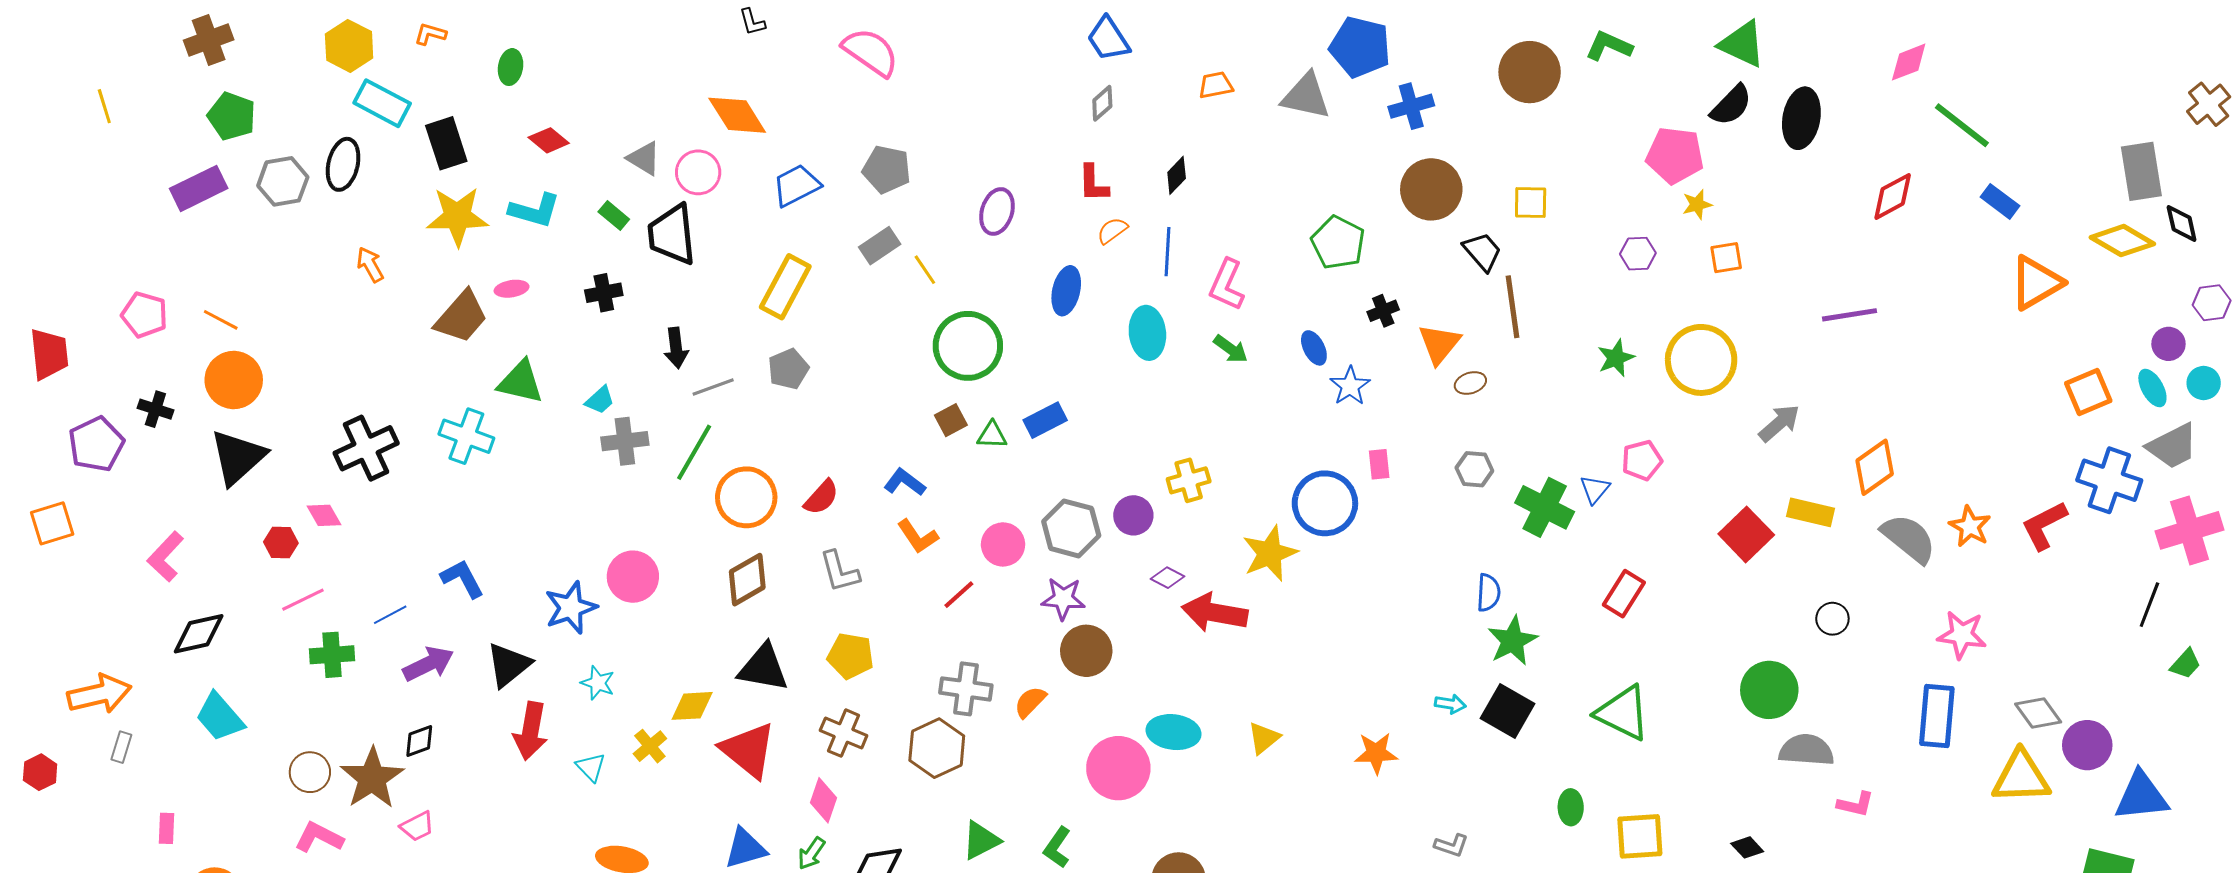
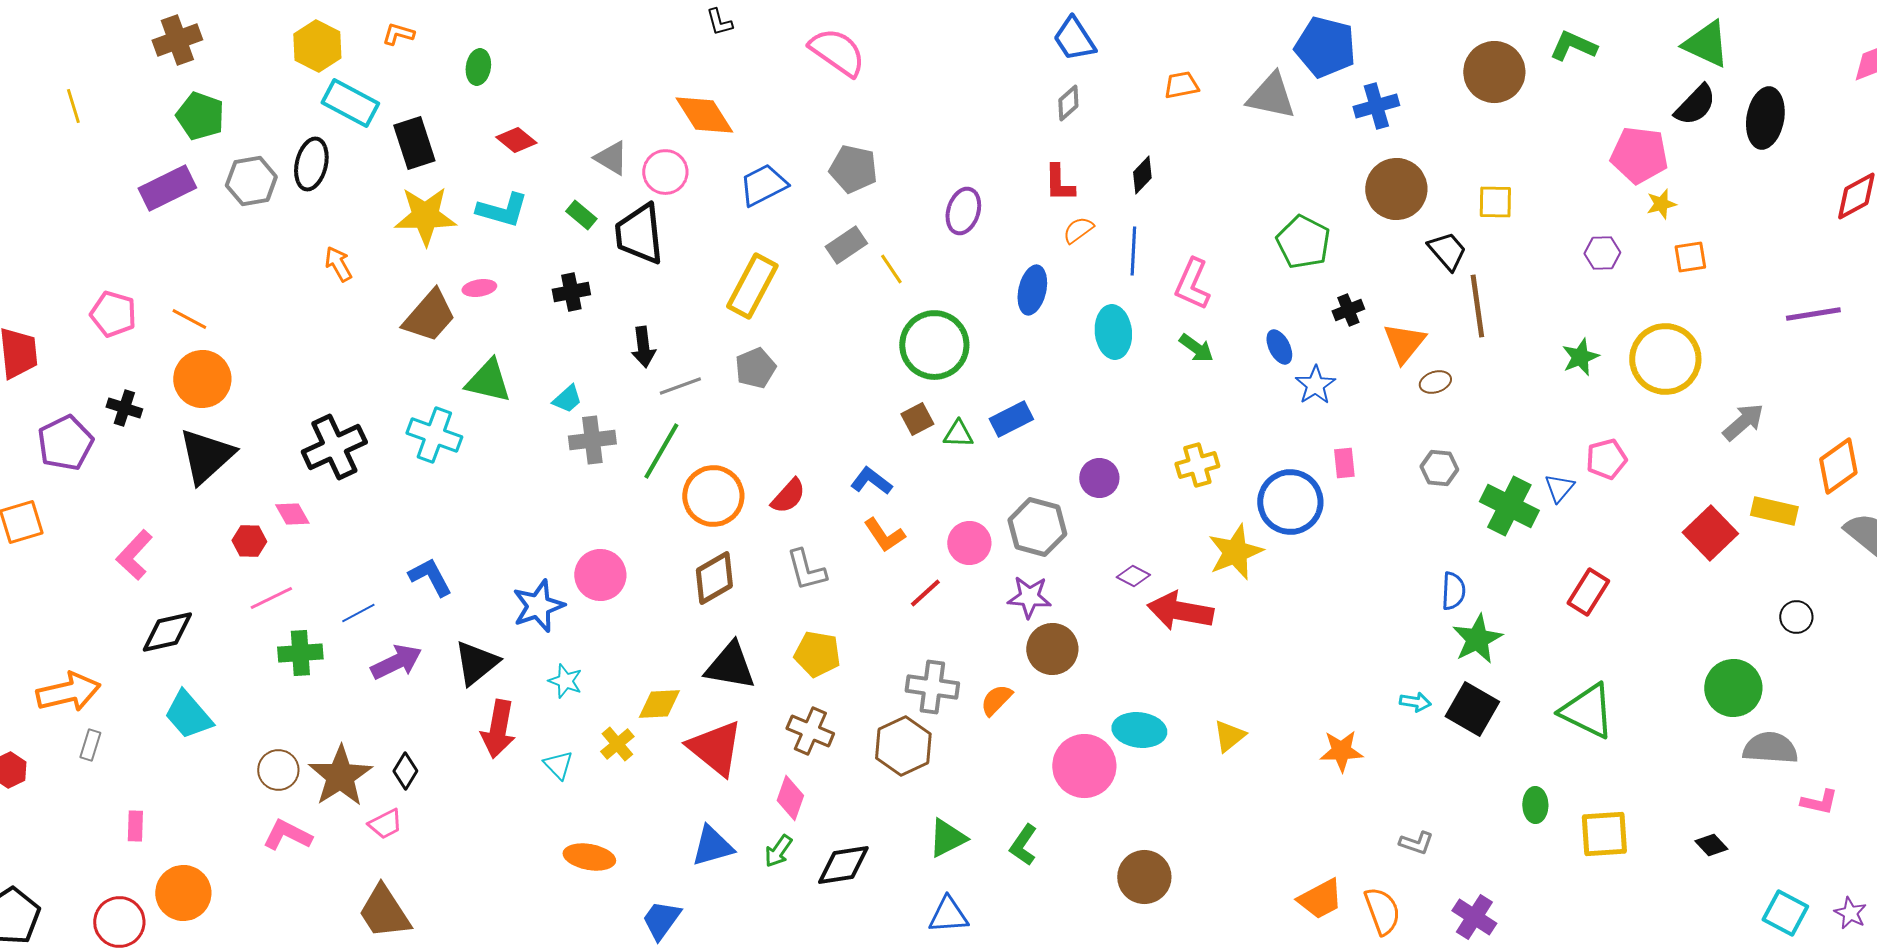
yellow cross: (1189, 480) -> (1197, 465), moved
purple circle: (1133, 515) -> (1099, 478), moved
black diamond: (419, 741) -> (405, 771), moved, turned -39

